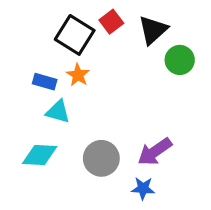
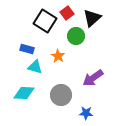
green circle: (180, 60) -> (76, 36), moved
orange star: (78, 75) -> (58, 56), moved
purple arrow: (155, 152) -> (93, 78), moved

